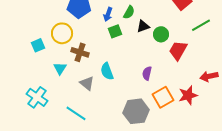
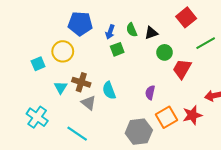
green semicircle: (129, 12) -> (132, 30), turned 128
black triangle: (143, 26) -> (151, 33), moved
brown cross: (80, 52) -> (81, 82), moved

